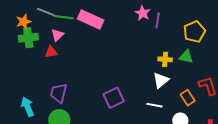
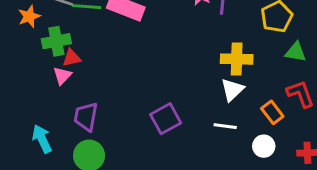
pink triangle: (57, 35) -> (62, 76), moved
green cross: (28, 38) -> (56, 41), moved
green triangle: (186, 57) -> (296, 52), moved
yellow cross: (165, 59) -> (237, 59), size x1.5

